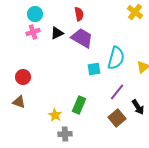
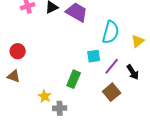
cyan square: (94, 69) -> (94, 56), moved
black arrow: (138, 107) -> (133, 72), moved
yellow star: (55, 115) -> (45, 96), moved

